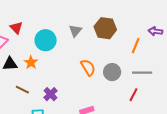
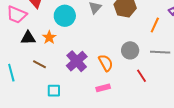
orange semicircle: (88, 67) -> (106, 63), moved
purple cross: (50, 94) -> (77, 61), moved, size x1.5
red line: (133, 95) -> (142, 76), moved, turned -64

